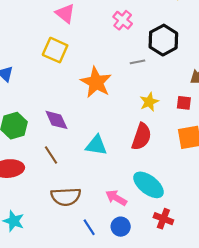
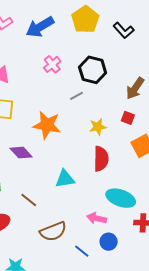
pink cross: (123, 20) -> (52, 64), turned 30
yellow star: (149, 102) -> (98, 127), turned 30
red square: (184, 103) -> (128, 118), turned 32
purple diamond: (56, 120) -> (21, 153), moved

